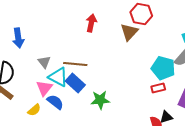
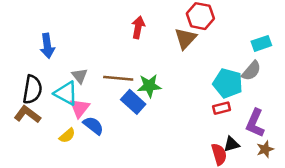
cyan triangle: (58, 77) -> (66, 93), moved
blue rectangle: (75, 83) -> (133, 102), moved
green star: (100, 100) -> (149, 86), moved

